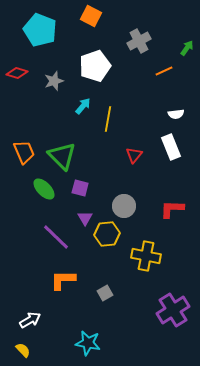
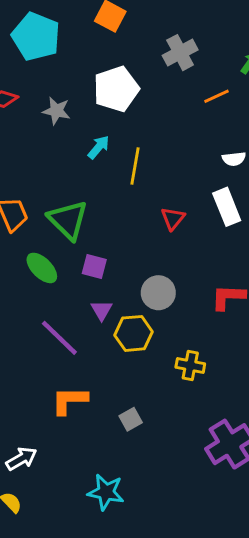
gray star: (54, 81) -> (56, 111), turned 30
yellow cross: (146, 256) -> (190, 365), size x0.7

